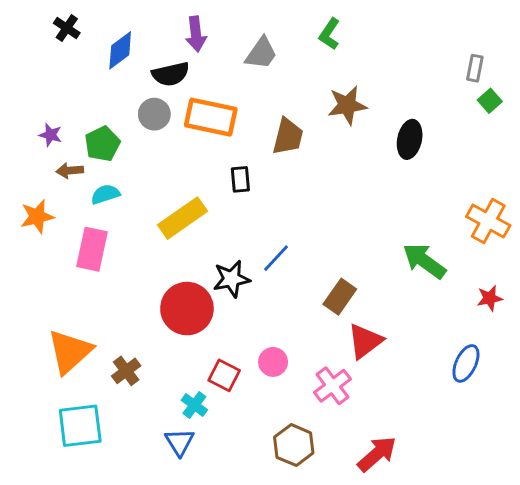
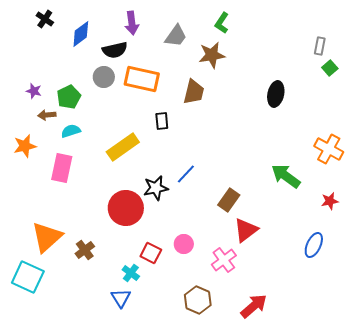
brown star: (347, 105) -> (212, 55), moved
cyan square: (80, 426) -> (28, 277), moved, turned 32

